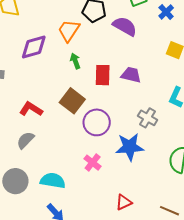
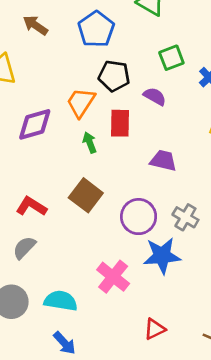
purple semicircle: (125, 26) -> (155, 96), size x0.7
red rectangle: (103, 75) -> (120, 123), moved
purple circle: (97, 122) -> (139, 217), moved
pink cross: (93, 163) -> (113, 277), size x1.4

